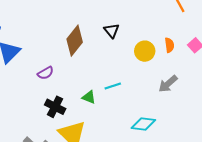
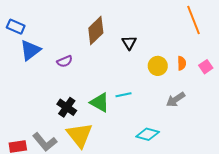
brown diamond: (75, 41) -> (96, 31), moved
purple semicircle: (46, 73) -> (65, 61), moved
green triangle: (89, 97) -> (100, 102), size x1.5

